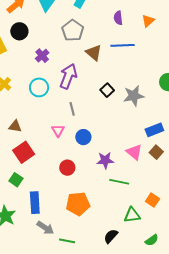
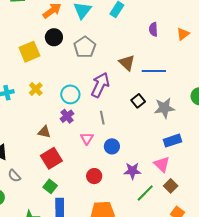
gray pentagon: (73, 30) -> (85, 47), moved
blue line: (123, 45) -> (154, 71), moved
purple cross: (42, 56) -> (67, 116), moved
blue rectangle: (154, 130) -> (173, 141), moved
brown square: (156, 152) -> (171, 186), moved
green square: (16, 180) -> (50, 186), moved
green line: (119, 182) -> (145, 193), turned -60

